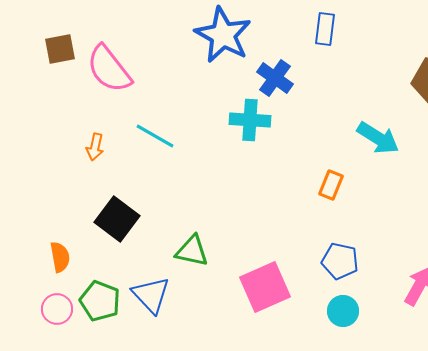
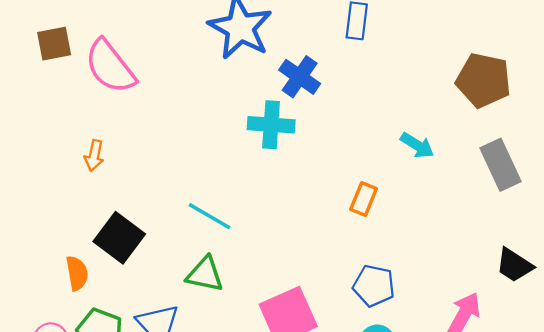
cyan line: (155, 136) -> (209, 216), moved
cyan arrow: (378, 138) -> (417, 145), size x0.7
orange semicircle: (60, 257) -> (77, 273), moved

